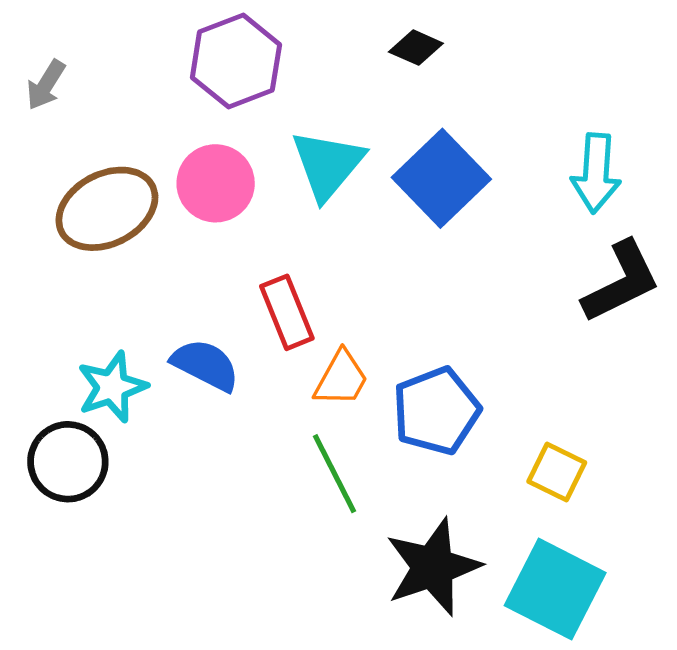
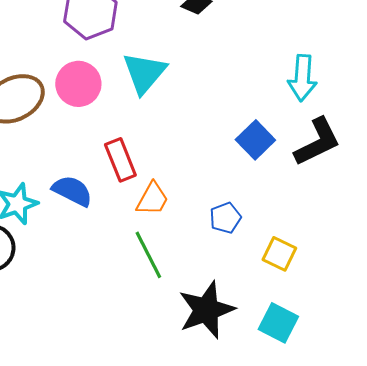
blue square: (441, 178) -> (255, 140), moved, size x0.7
blue pentagon: (436, 411) -> (225, 218), moved, size x0.6
cyan square: (555, 589) -> (278, 323), size x0.7

